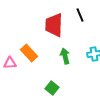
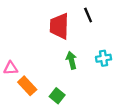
orange rectangle: (29, 53) -> (27, 86), moved

